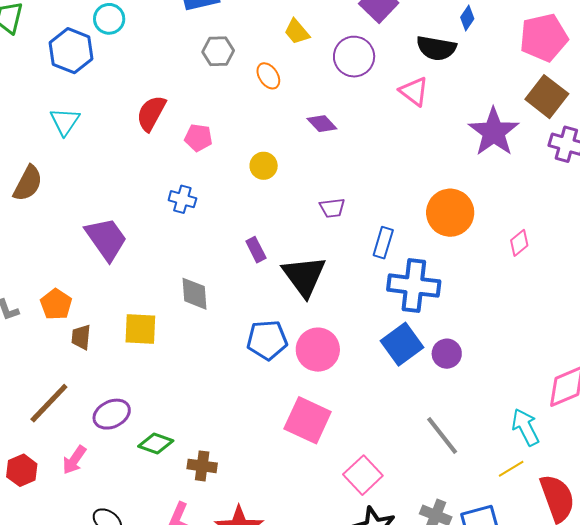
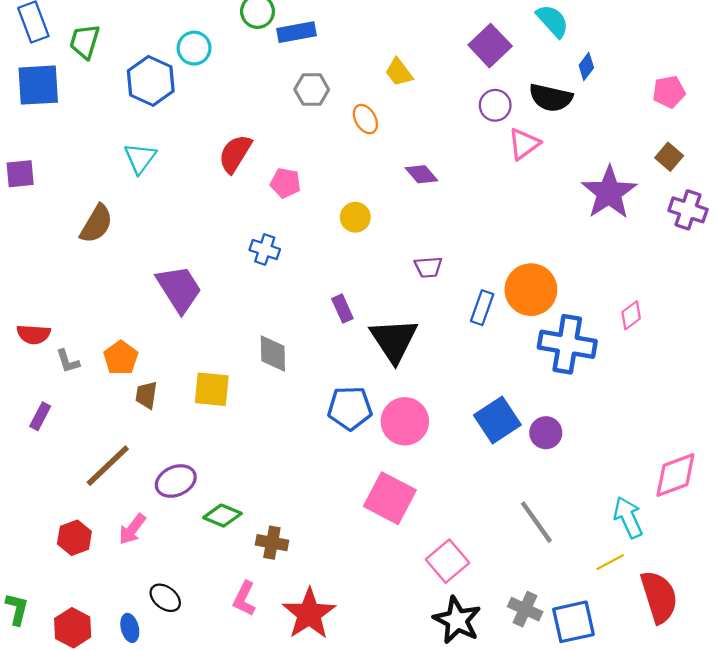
pink pentagon: (544, 37) -> (669, 92), size x0.6
purple circle: (354, 57) -> (495, 105), moved, size x0.7
pink triangle: (414, 91) -> (524, 144), turned 44
brown square: (547, 97) -> (669, 157), size x0.6
orange circle: (450, 213) -> (531, 290), moved
blue cross: (414, 286) -> (567, 344), moved

